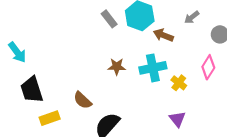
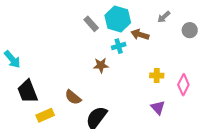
pink diamond: (208, 67) -> (183, 85), moved
cyan cross: (153, 68) -> (119, 46), moved, size x0.6
yellow cross: (179, 83) -> (157, 76), turned -32

